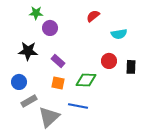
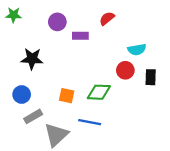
green star: (36, 13) -> (14, 15), moved
purple circle: (50, 28) -> (57, 22), moved
cyan semicircle: (119, 34) -> (137, 50), moved
purple rectangle: (58, 61) -> (80, 36), moved, turned -40

